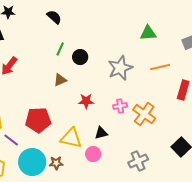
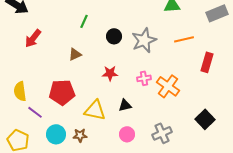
black circle: (80, 57) -> (114, 36), moved
brown triangle: (60, 80) -> (75, 54), moved
pink circle: (93, 154) -> (127, 134), moved
cyan circle: (32, 162) -> (56, 134), size x0.7

